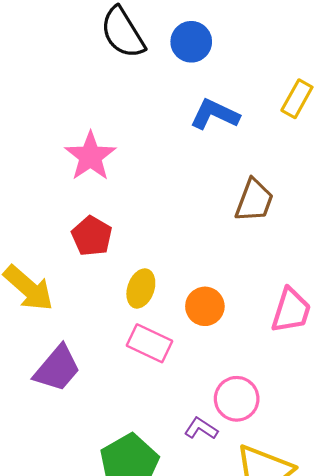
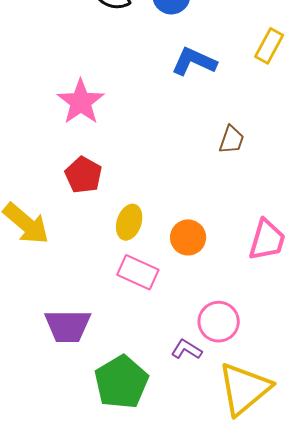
brown trapezoid: (254, 200) -> (232, 140), size x0.7
purple trapezoid: (57, 368) -> (68, 326), moved, turned 51

